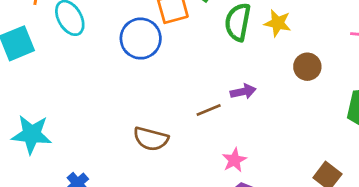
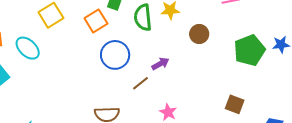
blue circle: (141, 39) -> (115, 55), moved

